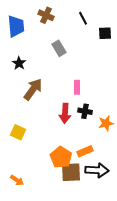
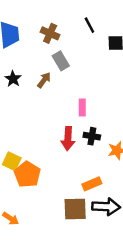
brown cross: (46, 15) -> (50, 33), moved
brown arrow: (33, 89) -> (44, 80), moved, size x0.6
orange pentagon: (61, 157) -> (27, 174), moved

